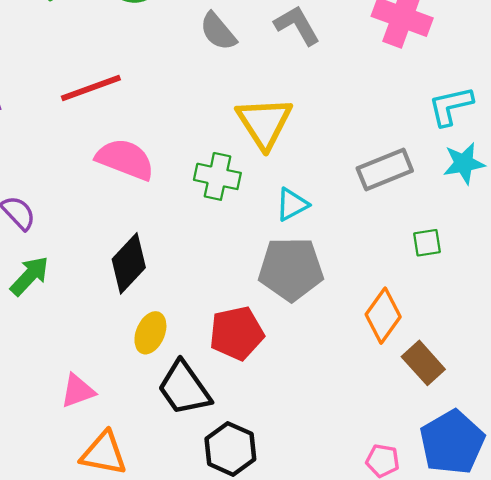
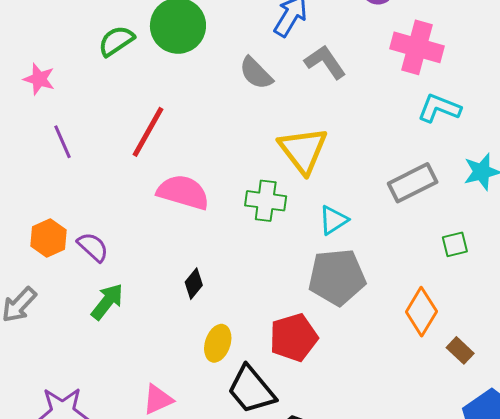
red line: (91, 88) -> (148, 132), turned -36
cyan L-shape: (451, 106) -> (439, 108), moved, turned 39
black diamond: (129, 263) -> (194, 284), size x0.6
brown rectangle: (423, 363) -> (460, 350), size x0.7

